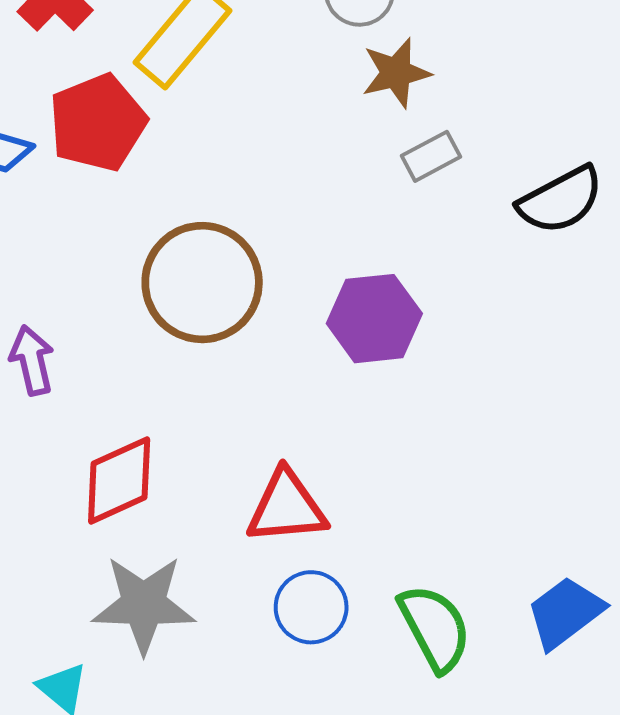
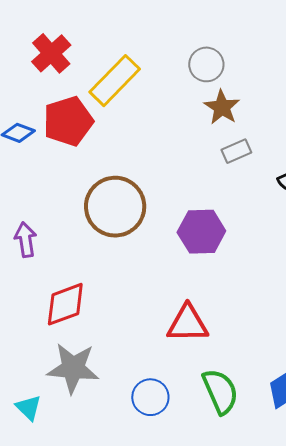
brown star: (396, 73) -> (222, 107), turned -30
red triangle: (287, 507) -> (188, 324), moved
blue circle: (311, 607) -> (150, 397), moved

